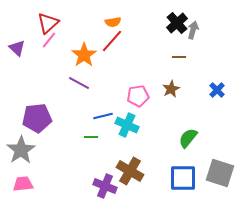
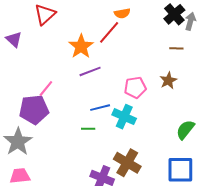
orange semicircle: (113, 22) -> (122, 13), moved
pink line: (49, 40) -> (46, 89), moved
purple line: (79, 83) -> (90, 71), moved, turned -50

